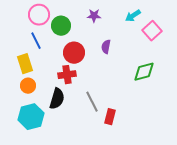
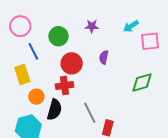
pink circle: (39, 15) -> (20, 26), moved
pink square: (152, 31) -> (150, 41), turned 36
orange circle: (28, 86) -> (36, 97), moved

